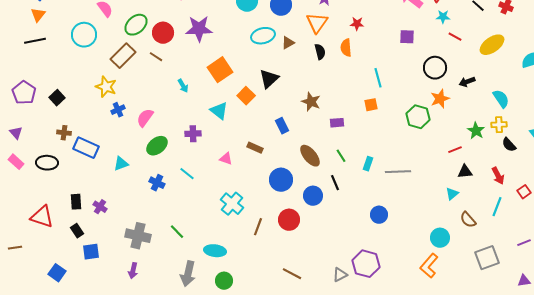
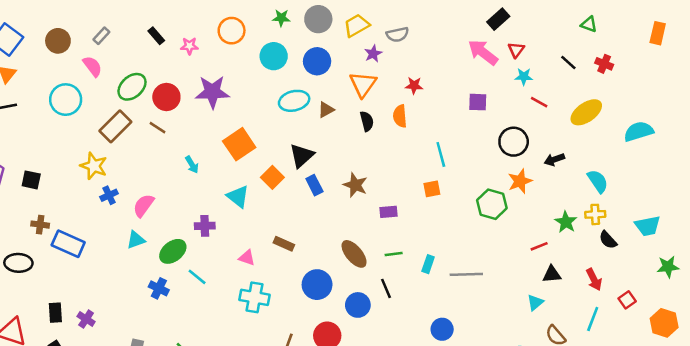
black square: (57, 98) -> (31, 180), turned -35
blue rectangle: (282, 126) -> (314, 185), moved
green ellipse: (157, 146) -> (173, 251), moved
green line: (341, 156) -> (394, 254), turned -64
cyan triangle: (121, 164) -> (136, 240), moved
cyan cross: (232, 204) -> (254, 297), moved, turned -30

